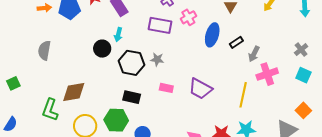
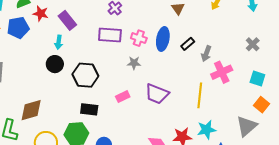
pink cross: (188, 17) -> (139, 38), moved, turned -35
cyan arrow: (118, 35) -> (59, 42), moved
gray star: (157, 59) -> (134, 63), moved
cyan square: (303, 75) -> (257, 78), moved
pink rectangle: (166, 88) -> (123, 97), turned -32

